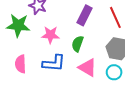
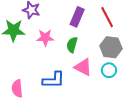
blue L-shape: (54, 63) -> (54, 80), moved
pink semicircle: (21, 64) -> (17, 89), moved

